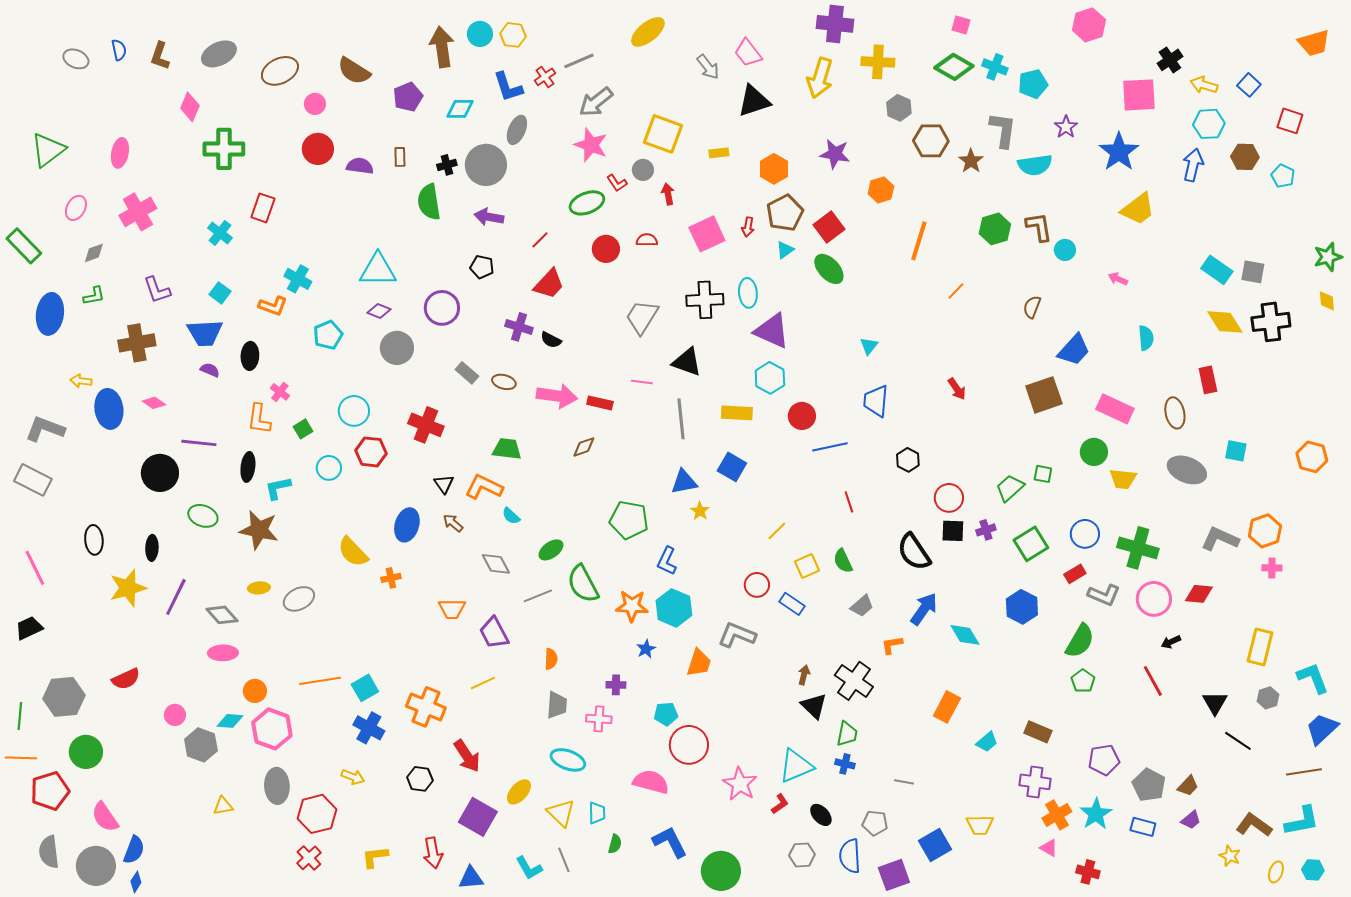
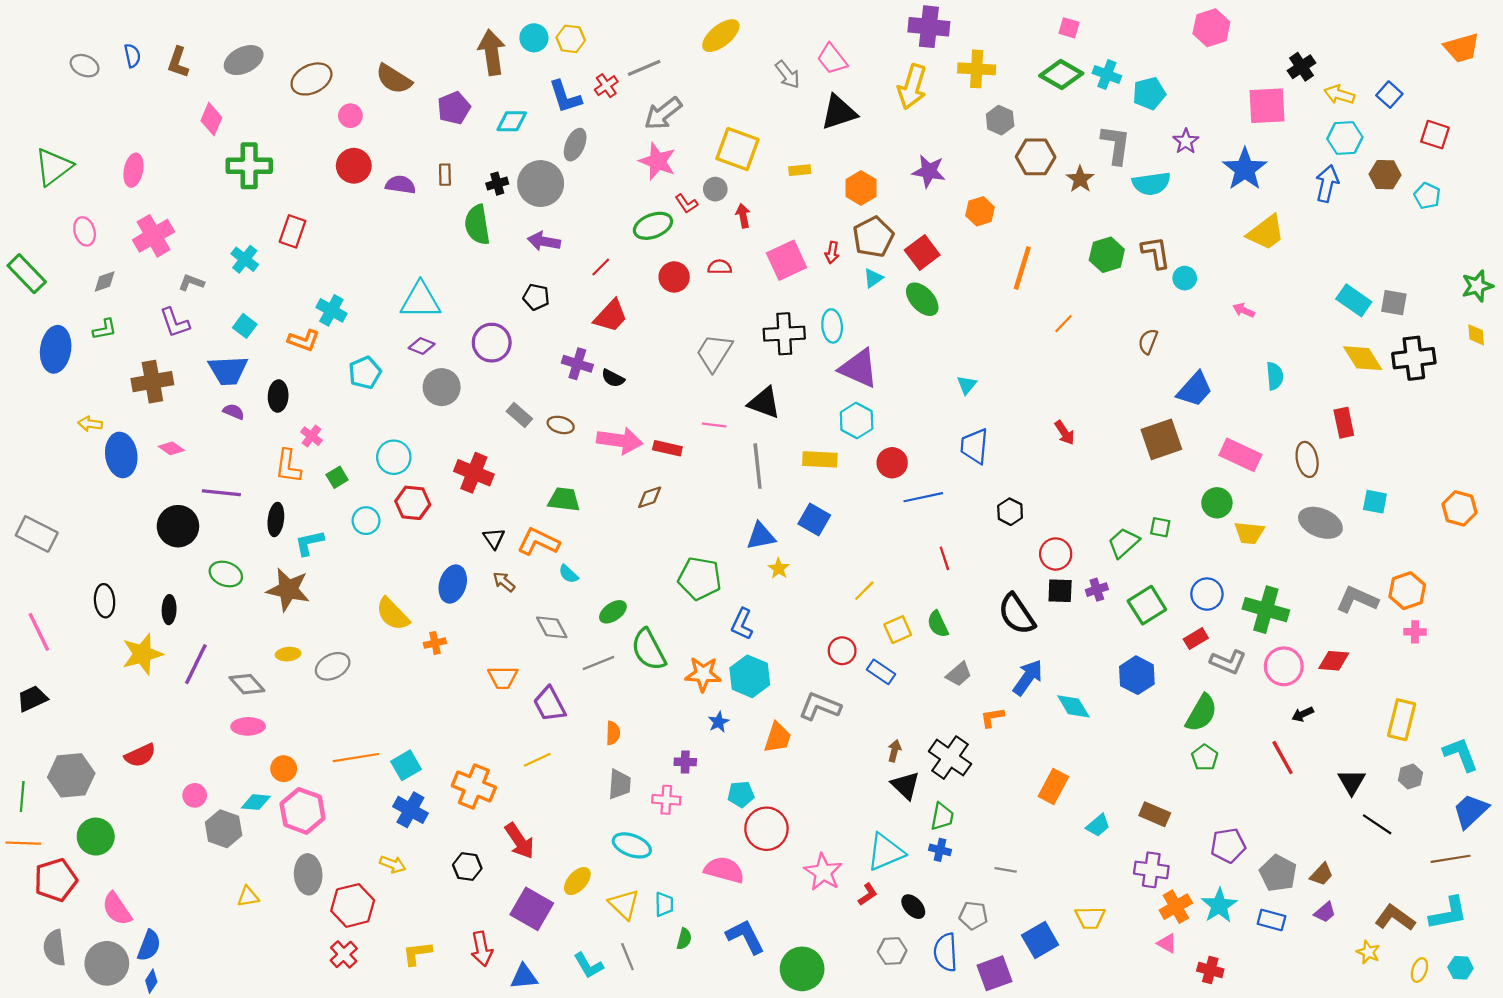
pink ellipse: (76, 208) -> (85, 231), turned -45
gray L-shape: (45, 429) -> (191, 283), moved, size x0.6

